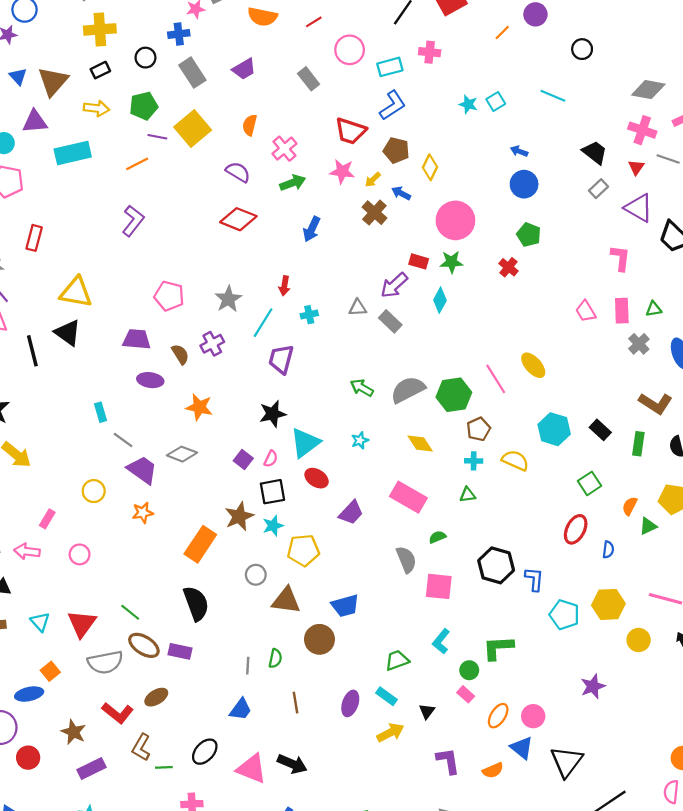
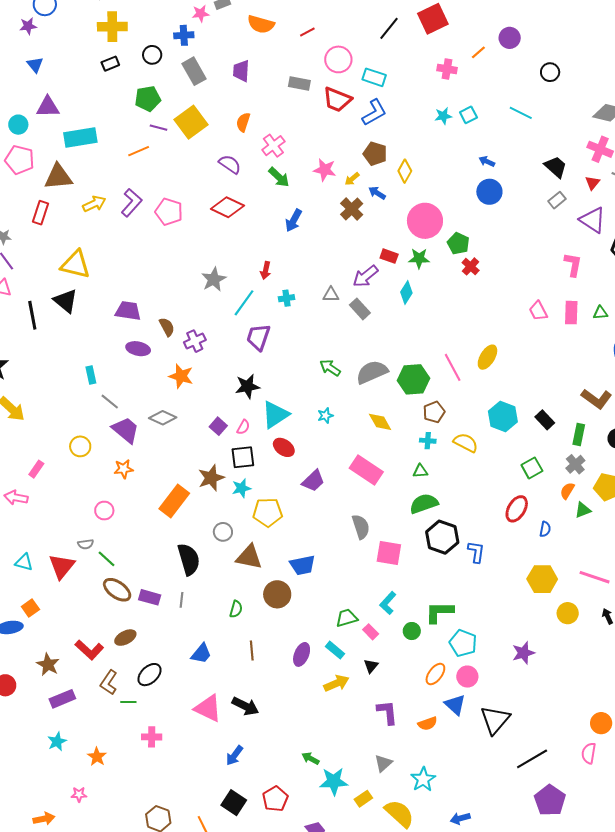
pink cross: (430, 52) -> (447, 69), moved
cyan rectangle: (390, 67) -> (374, 77), turned 30
purple trapezoid: (244, 69) -> (241, 71), turned 120
gray rectangle: (309, 79) -> (299, 83), turned -45
brown triangle: (53, 81) -> (58, 177), moved, turned 40
cyan star: (468, 104) -> (443, 116), turned -30
yellow arrow: (96, 108) -> (94, 204), moved, turned -35
red trapezoid: (350, 131) -> (337, 100), moved
green arrow: (293, 183) -> (279, 177), turned 60
green pentagon: (529, 235) -> (458, 243), moved
pink pentagon: (169, 296) -> (169, 212), moved
purple cross: (212, 344) -> (195, 341), moved
gray cross: (639, 344) -> (575, 464), moved
yellow ellipse: (533, 365) -> (487, 357), turned 70
green semicircle: (437, 537) -> (424, 504), moved, size x1.8
pink circle: (80, 554) -> (104, 511), moved
black semicircle: (196, 603) -> (189, 559), moved
cyan pentagon: (564, 615) -> (463, 643), moved
cyan triangle: (40, 622) -> (24, 562), turned -36
gray semicircle: (105, 662) -> (86, 544), moved, size x0.5
gray line: (248, 666) -> (181, 600), moved
pink rectangle: (466, 694) -> (371, 632), moved
black ellipse: (205, 752) -> (150, 675), moved

